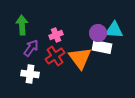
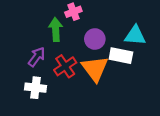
green arrow: (22, 25) -> (56, 30), moved
purple circle: (98, 33) -> (95, 39), moved
pink cross: (56, 35) -> (73, 12), moved

